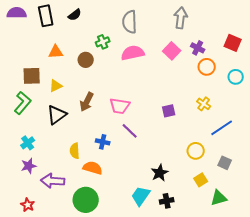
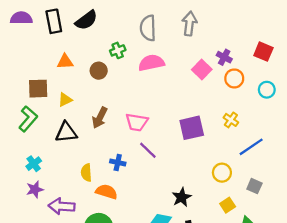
black semicircle: (75, 15) -> (86, 20), size x1.5
gray arrow: (181, 18) -> (189, 24), moved
pink square: (172, 51) -> (202, 69), moved
purple square: (169, 111) -> (192, 128), size x1.6
black triangle: (57, 115) -> (66, 132), turned 30

